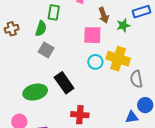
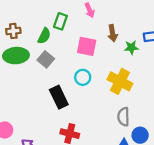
pink square: (92, 35) -> (87, 46), moved
cyan circle: (95, 62) -> (83, 77), moved
gray semicircle: (136, 79) -> (123, 117), moved
green ellipse: (35, 92) -> (16, 56), moved

